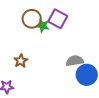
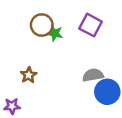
purple square: (58, 19) -> (91, 25), moved

